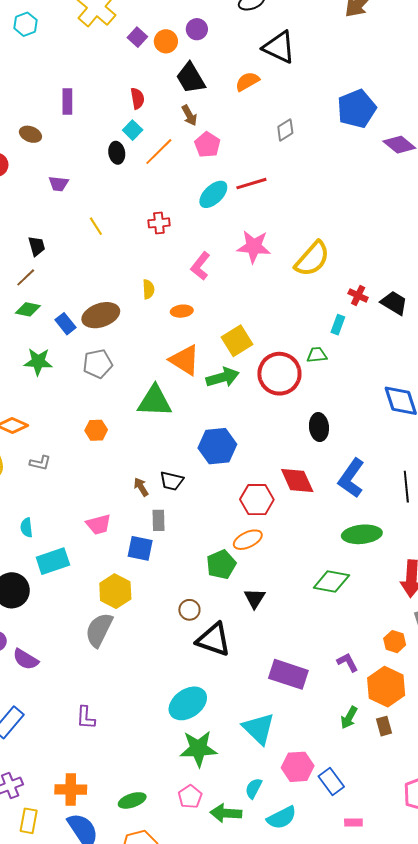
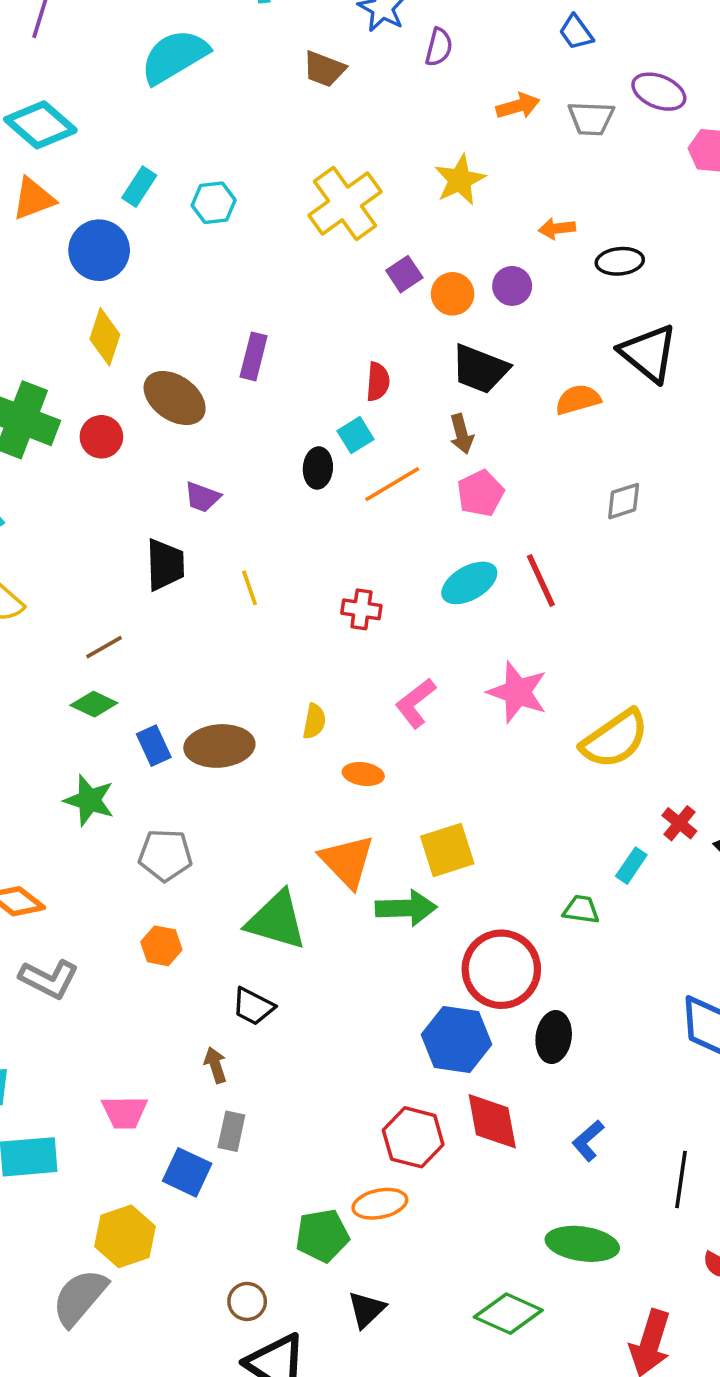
black trapezoid: (191, 78) -> (480, 369), turned -52
brown ellipse: (30, 134) -> (175, 398), size x1.6
red line: (251, 184) -> (541, 580), turned 68
black trapezoid: (37, 246) -> (165, 565), moved, size x1.4
gray pentagon: (98, 364) -> (165, 855), moved
red circle: (279, 374) -> (501, 969), moved
blue hexagon: (217, 446) -> (457, 1039), moved
gray L-shape: (40, 463) -> (49, 979), size x1.5
blue L-shape: (351, 478) -> (588, 1141), size x0.6
black trapezoid: (172, 481) -> (253, 1006), moved

